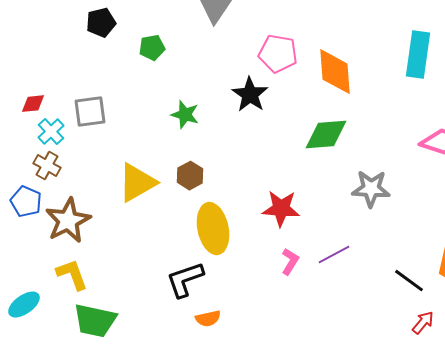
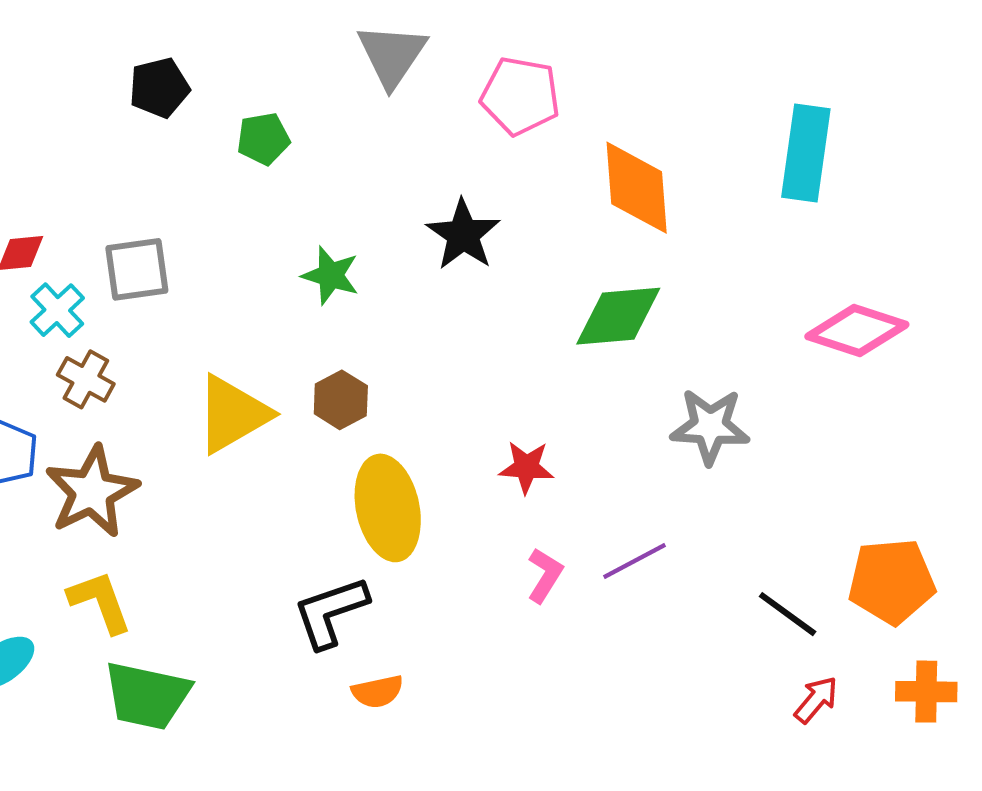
pink pentagon: (278, 54) -> (520, 96), moved
brown cross: (47, 166) -> (86, 379), moved
red star: (281, 209) -> (526, 467), size x0.7

